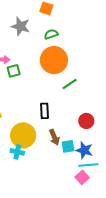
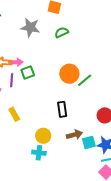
orange circle: (54, 60) -> (69, 74), moved, size x0.7
yellow circle: (23, 135) -> (43, 136), size x0.6
brown arrow: (54, 137) -> (74, 135), turned -77

